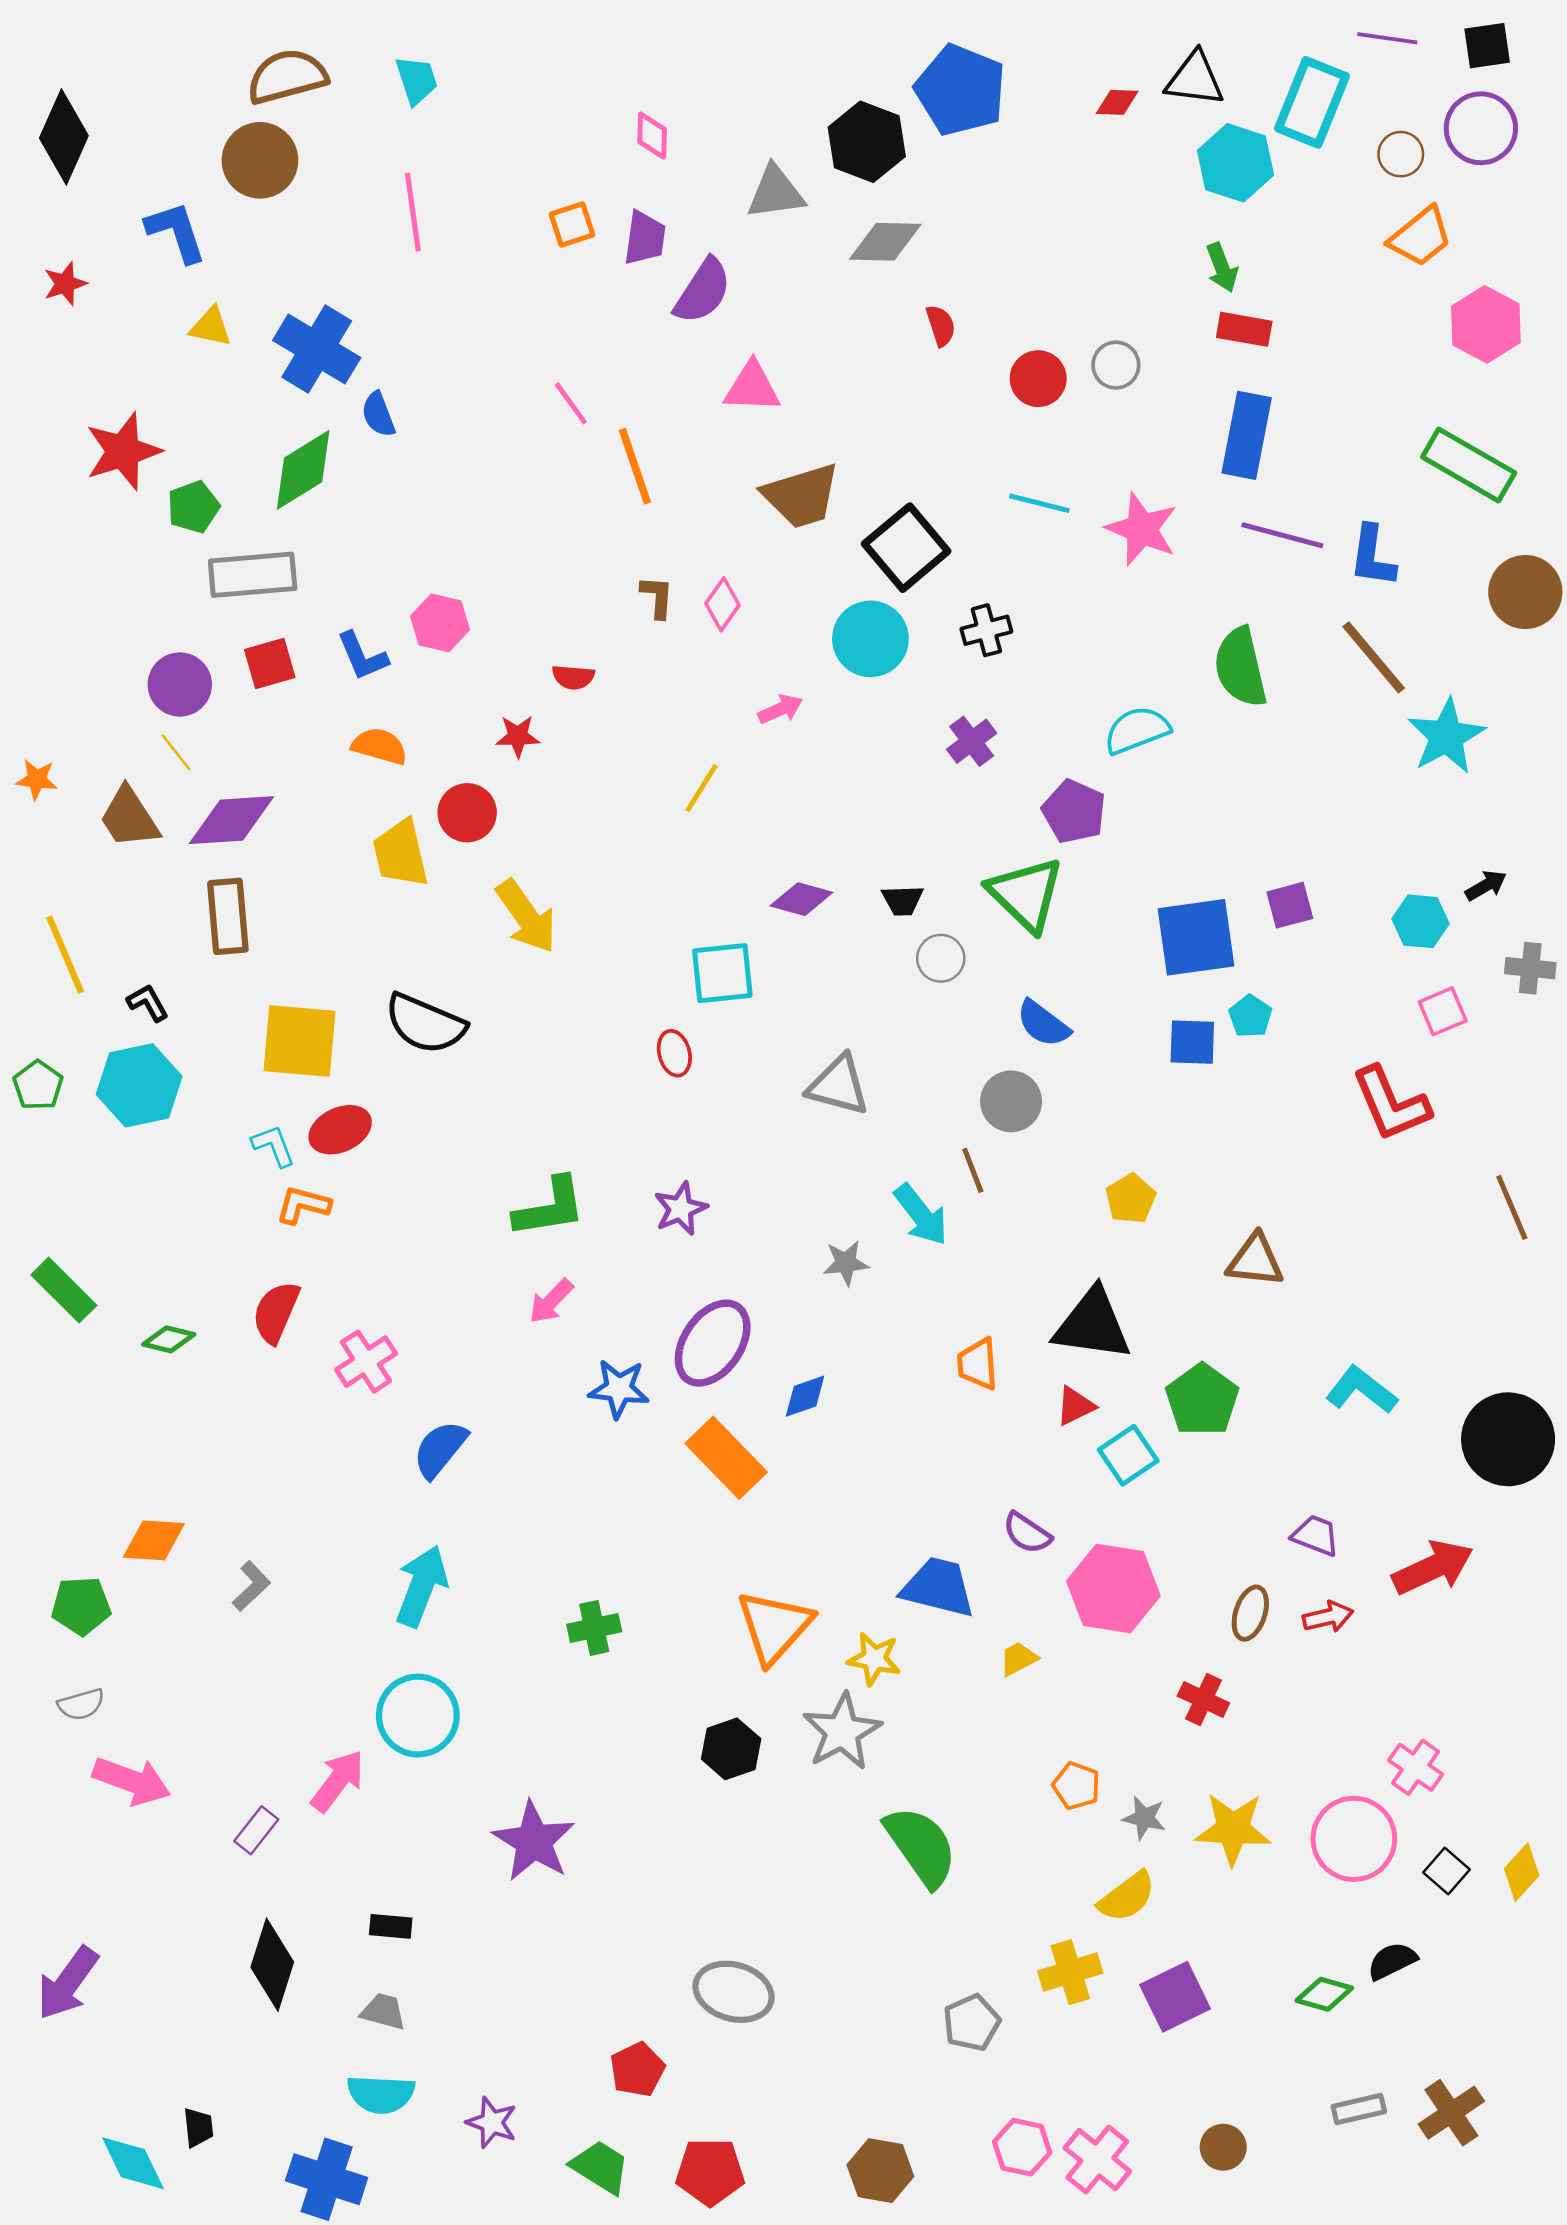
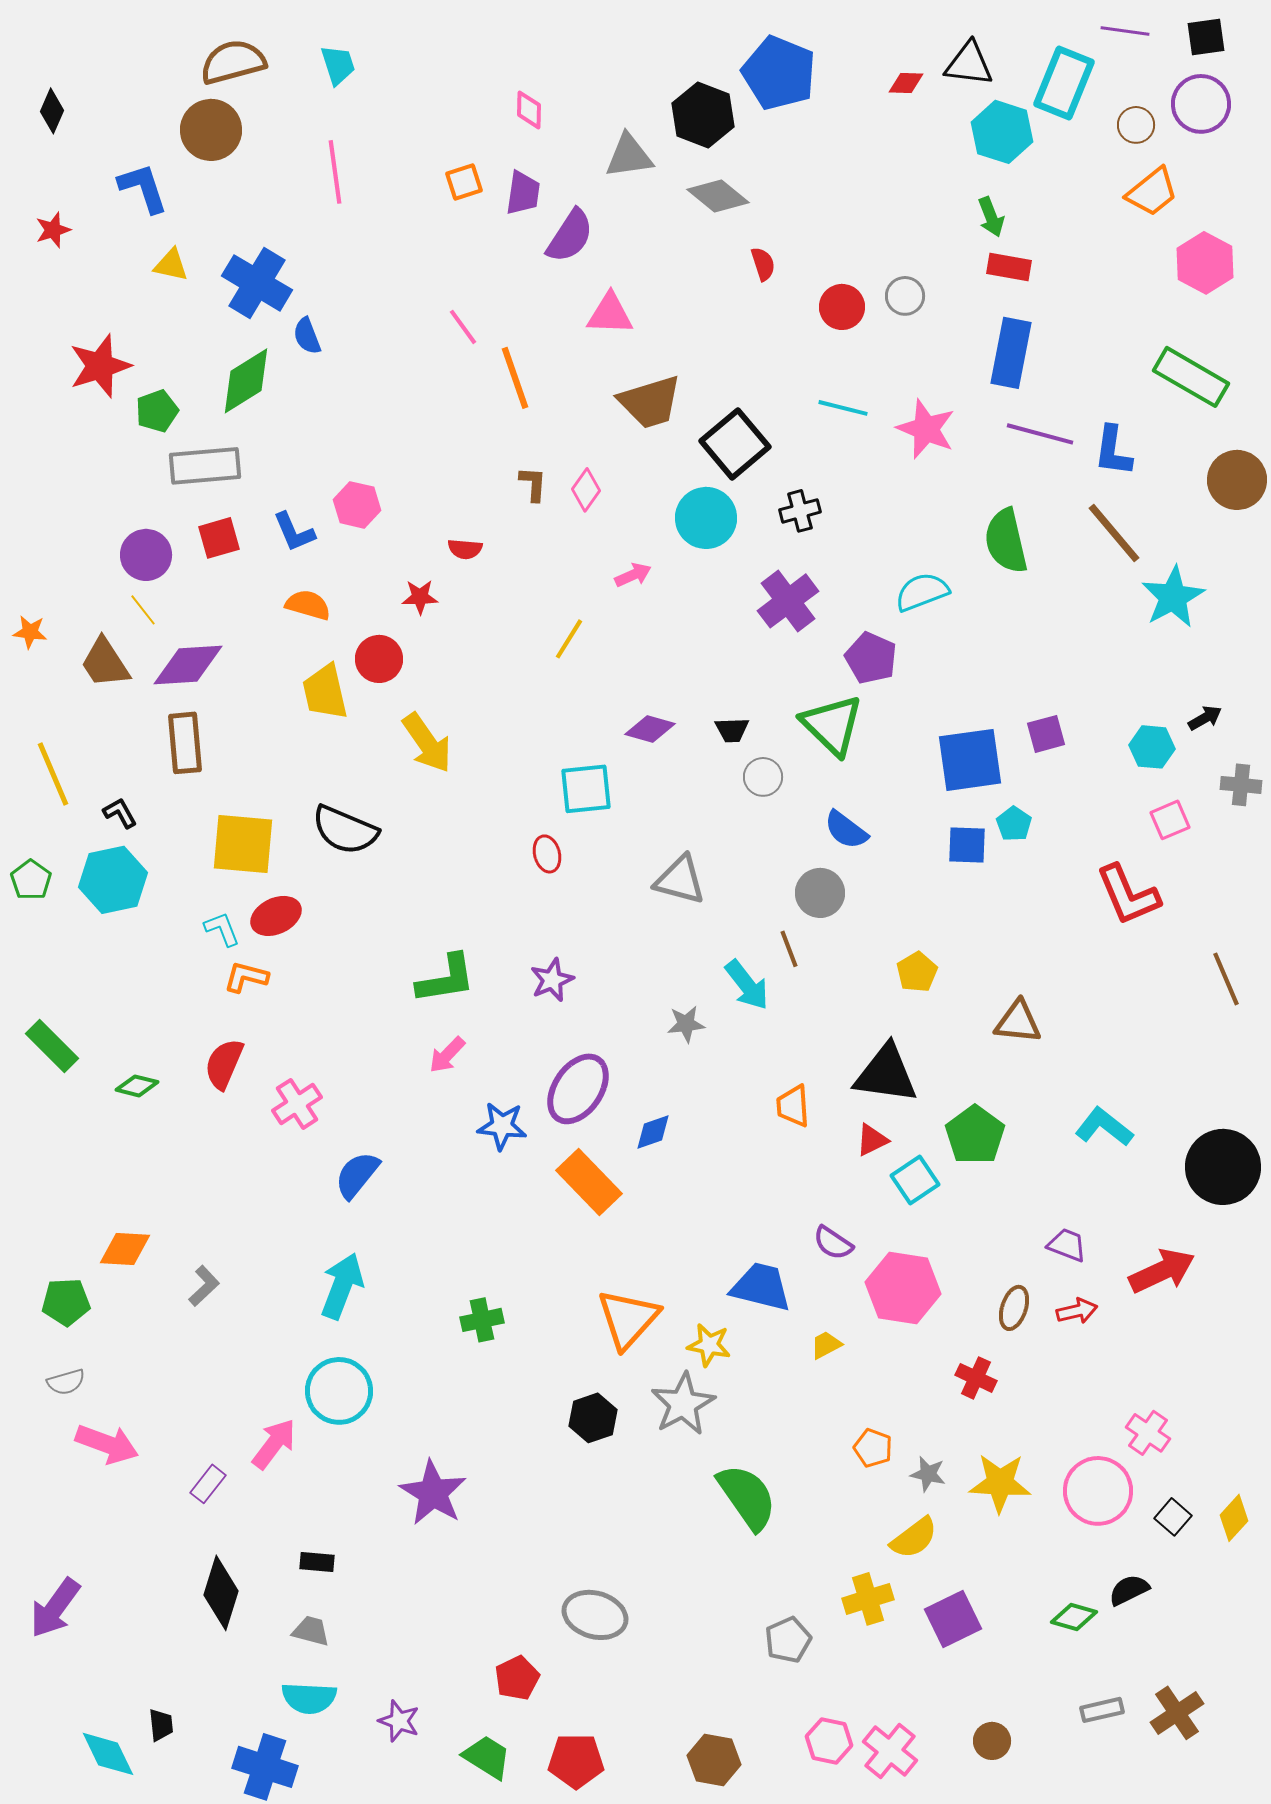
black diamond: (64, 137) -> (52, 111), size x0.6
gray diamond: (885, 242) -> (718, 196), turned 38
purple cross: (972, 741) -> (788, 601), size x1.5

